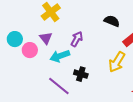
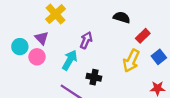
purple triangle: (46, 38) -> (42, 38), moved
cyan arrow: (60, 56) -> (70, 60), turned 144

